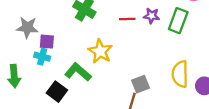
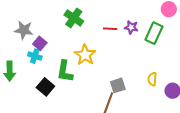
purple square: (47, 42) -> (40, 43), turned 32
green L-shape: (78, 72) -> (65, 71), turned -125
yellow semicircle: (180, 74) -> (152, 79), size x0.6

